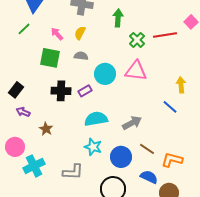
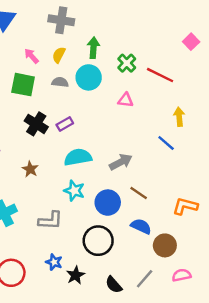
green arrow: (118, 18) -> (93, 48), moved
red line: (165, 35) -> (160, 75), moved, turned 35
pink triangle: (136, 71) -> (126, 100), size x0.6
cyan circle: (105, 74) -> (89, 77), moved
black cross: (61, 91) -> (36, 124), turned 30
brown star: (46, 129) -> (30, 169), moved
orange L-shape: (172, 160) -> (185, 206), moved

